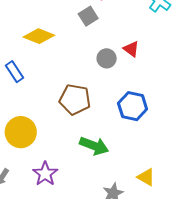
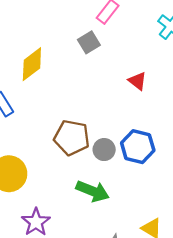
yellow diamond: (39, 36) -> (32, 64), turned -60
gray circle: (107, 58) -> (104, 150), moved

